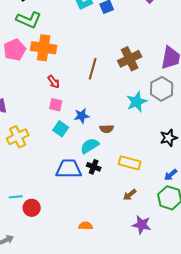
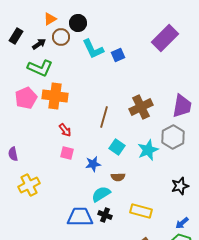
cyan square: (61, 129) -> (117, 147), moved

